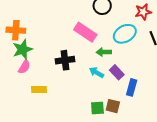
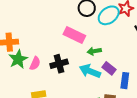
cyan ellipse: (125, 34) -> (109, 15), moved
pink semicircle: (24, 67) -> (35, 63), moved
cyan arrow: (96, 72) -> (90, 71), size x1.5

